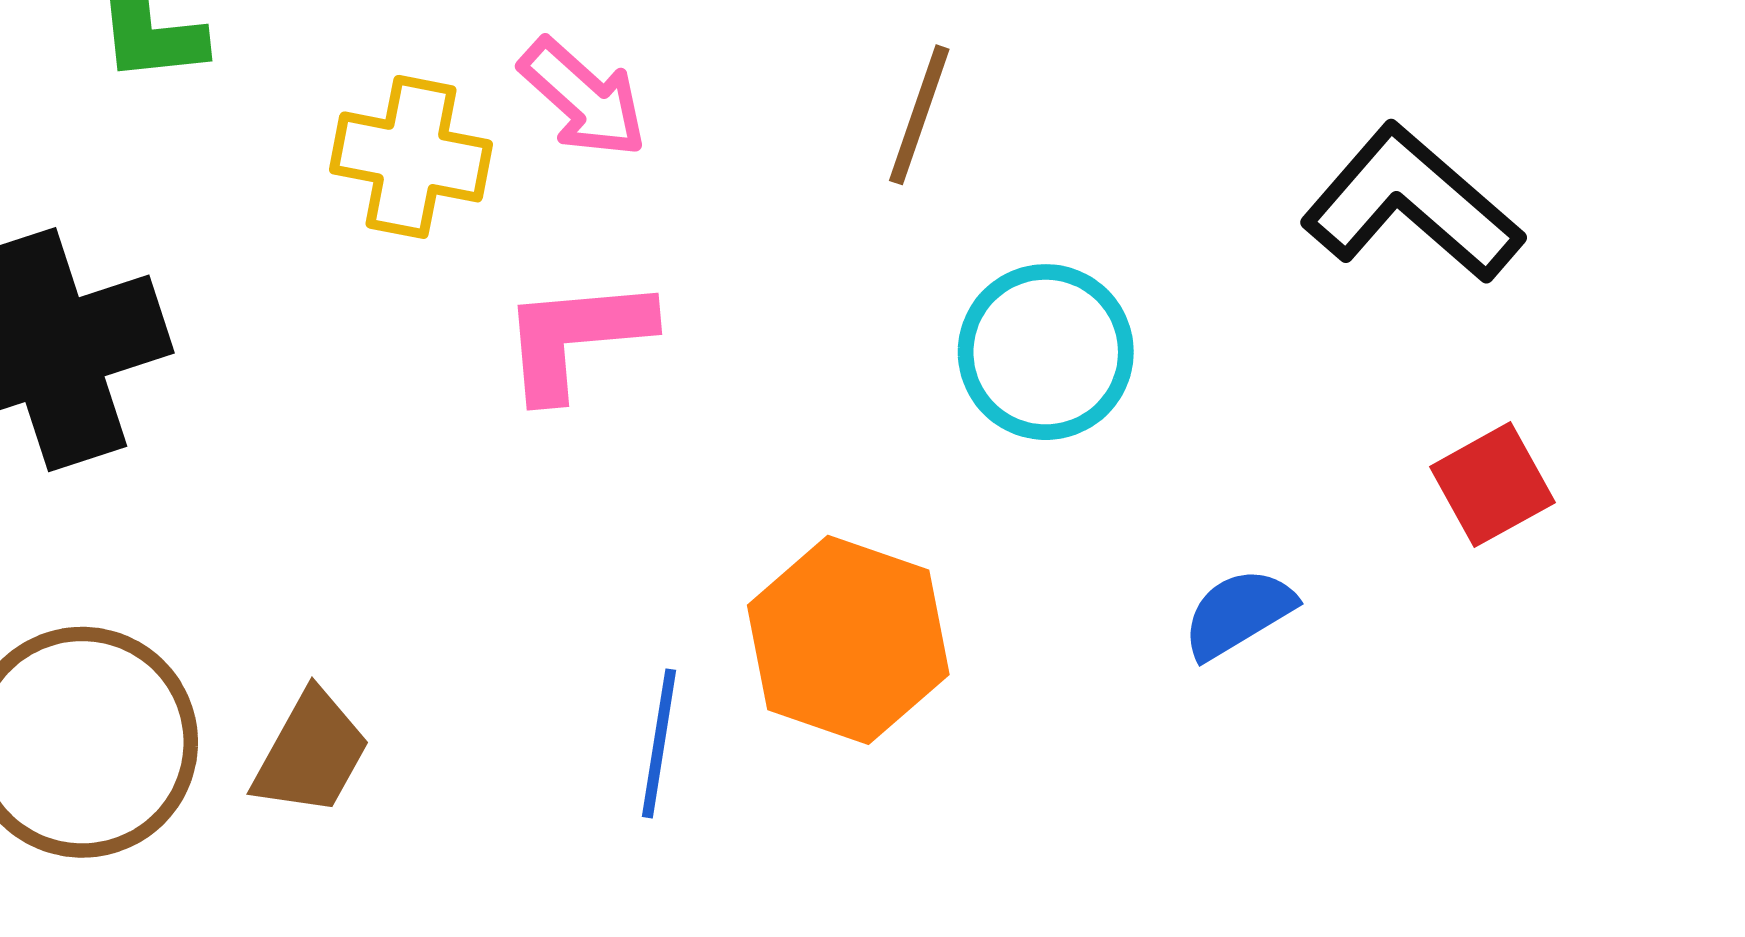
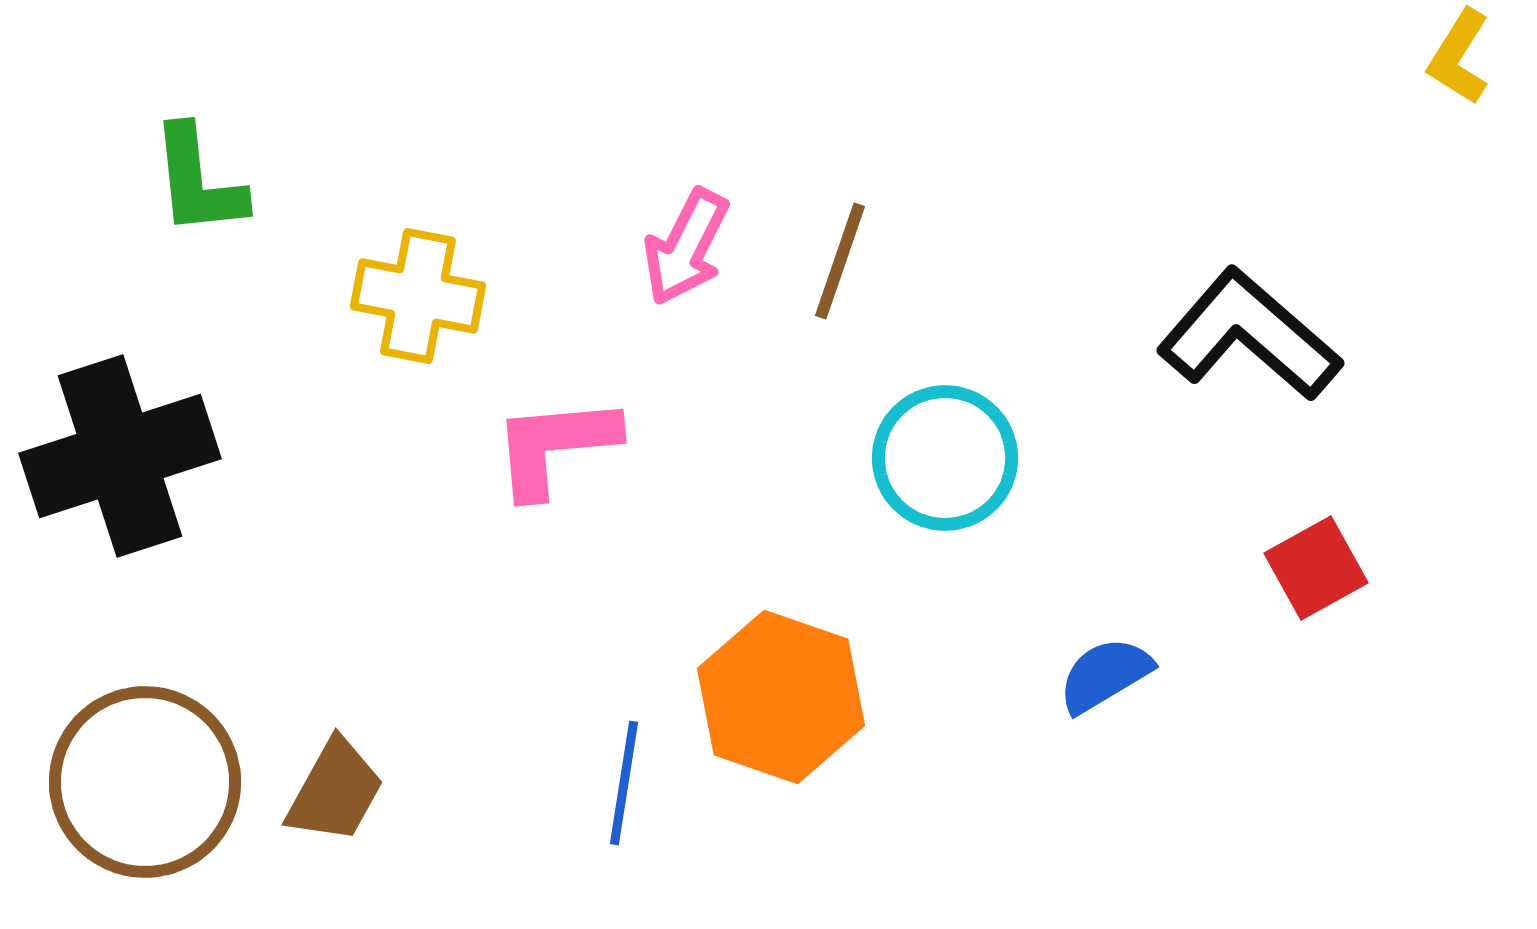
pink arrow: (583, 98) -> (686, 247), moved, turned 75

